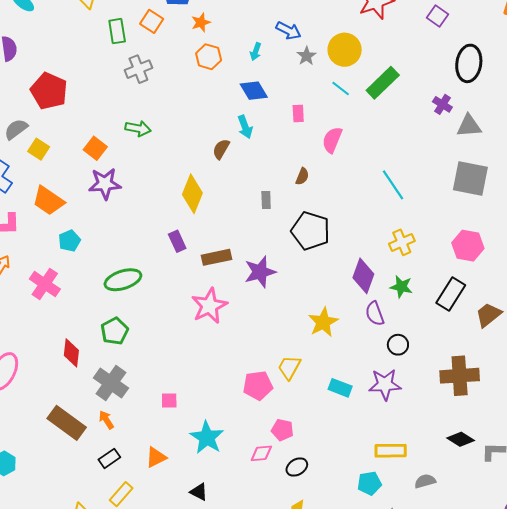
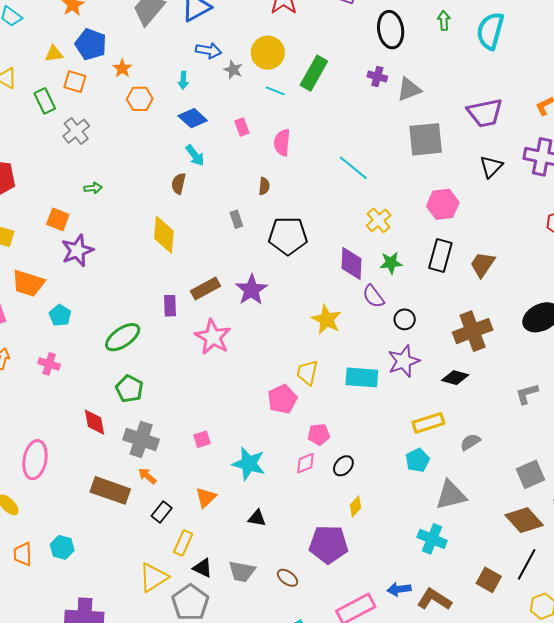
green arrow: (138, 128) -> (93, 188), size x0.7
purple rectangle: (177, 241) -> (170, 306), moved, turned 40
pink cross: (45, 284) -> (49, 364), size x0.7
cyan rectangle: (340, 388) -> (362, 377), size x1.4
black diamond: (461, 439) -> (455, 378), moved

